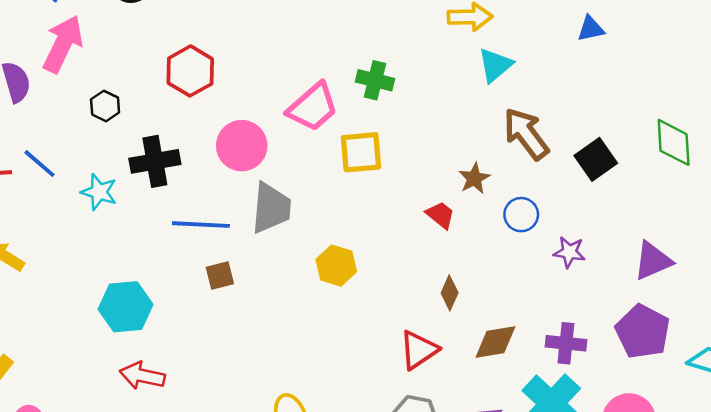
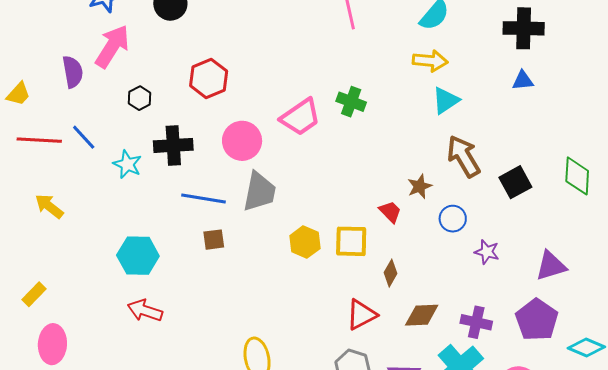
yellow square: (361, 152) -> (351, 241), moved

